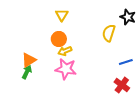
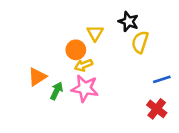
yellow triangle: (62, 15) -> (95, 33), moved
black star: (128, 17) -> (128, 22), moved
green arrow: (27, 72) -> (57, 91), moved

